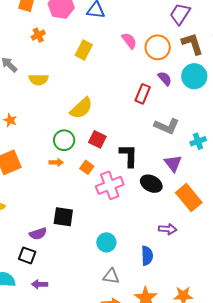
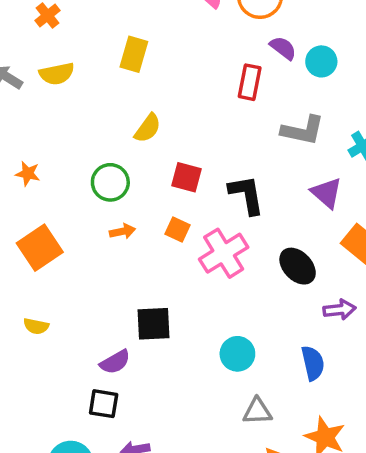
yellow rectangle: (84, 50) -> (134, 54), moved
cyan circle: (194, 76) -> (321, 61), moved, size x0.7
yellow semicircle: (39, 79) -> (57, 74), moved
yellow semicircle: (81, 108) -> (148, 128), size x0.7
green circle: (64, 140) -> (110, 182), moved
black ellipse: (151, 184) -> (298, 266), moved, turned 30

